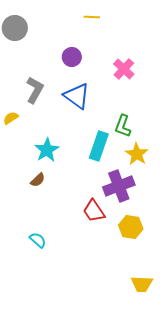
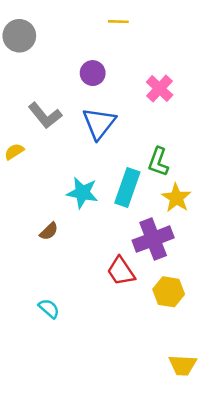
gray L-shape: (35, 90) -> (45, 116), turned 112
blue triangle: (77, 96) -> (99, 123), turned 32
cyan star: (47, 150) -> (82, 193), moved, turned -30

